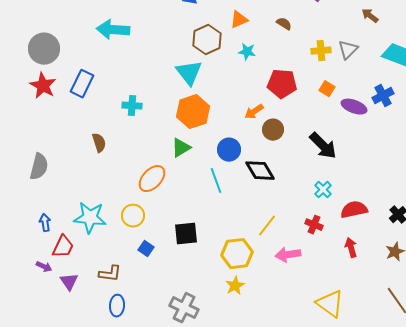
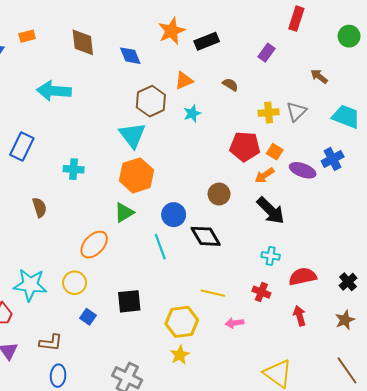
cyan star: (247, 52) -> (192, 114), turned -30
red pentagon: (282, 84) -> (245, 147), moved
orange arrow: (254, 112) -> (264, 175), moved
cyan cross: (323, 190) -> (271, 256), turned -36
yellow line: (267, 226) -> (213, 293), turned 65
pink arrow: (288, 255) -> (234, 323), size x0.7

